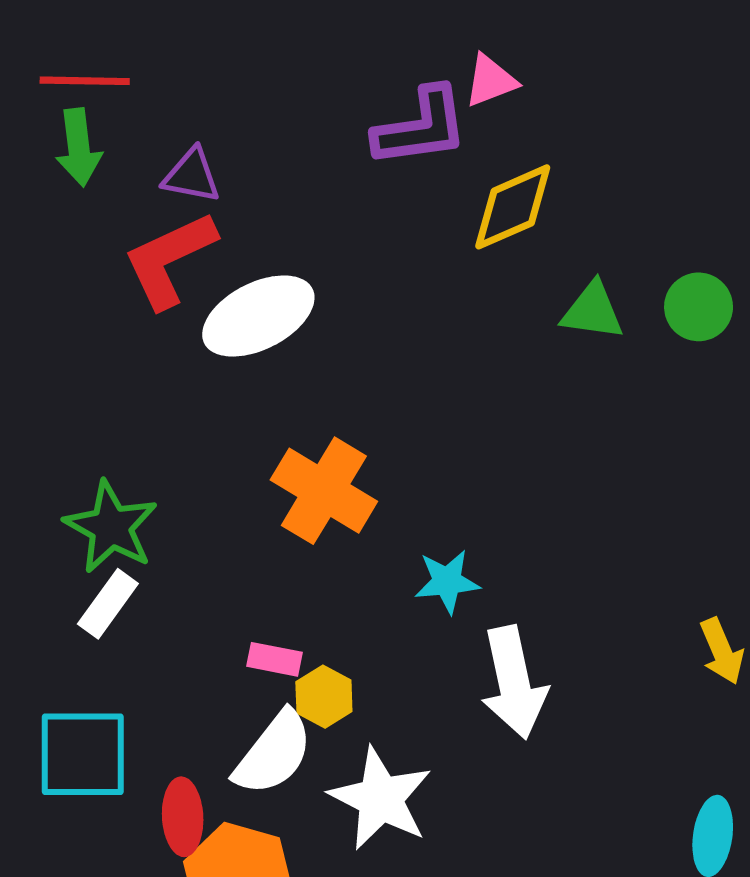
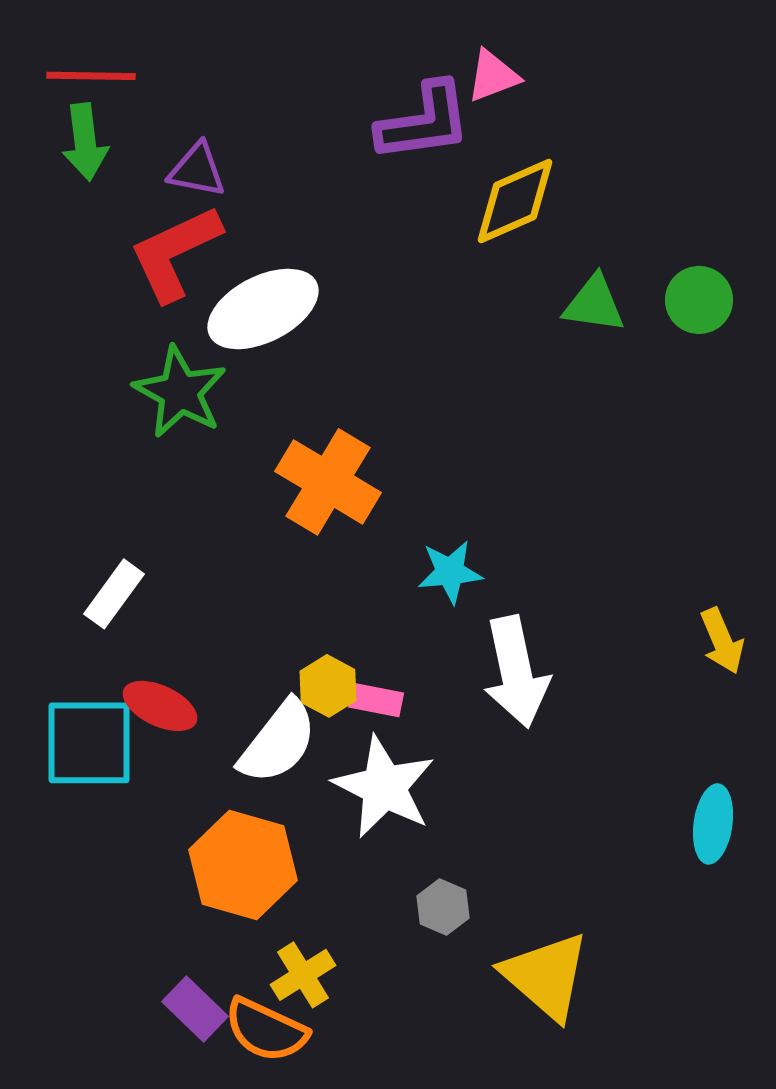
green star: (111, 527) -> (180, 392), moved
pink rectangle: (274, 659) -> (376, 700), moved
red ellipse: (183, 817) -> (160, 706), moved, turned -62

